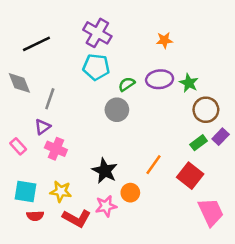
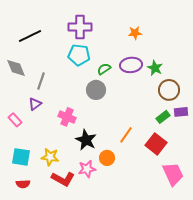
purple cross: (97, 33) -> (80, 27), turned -30
purple rectangle: (221, 137) -> (181, 112), turned 40
pink cross: (56, 149) -> (67, 117), moved
red semicircle: (35, 216) -> (23, 184), moved

